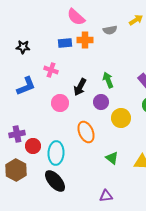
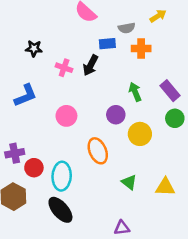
orange cross: (85, 40) -> (141, 48), moved
blue rectangle: (65, 43) -> (107, 44), moved
black star: (23, 47) -> (34, 48), moved
pink cross: (51, 70) -> (64, 68), moved
green arrow: (108, 80) -> (135, 92), moved
black arrow: (80, 87) -> (91, 65), moved

